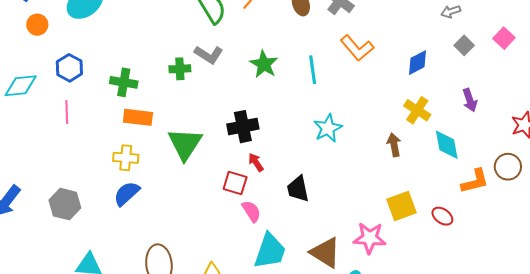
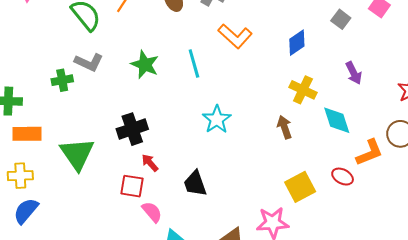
red ellipse: (442, 216) -> (343, 177), moved

